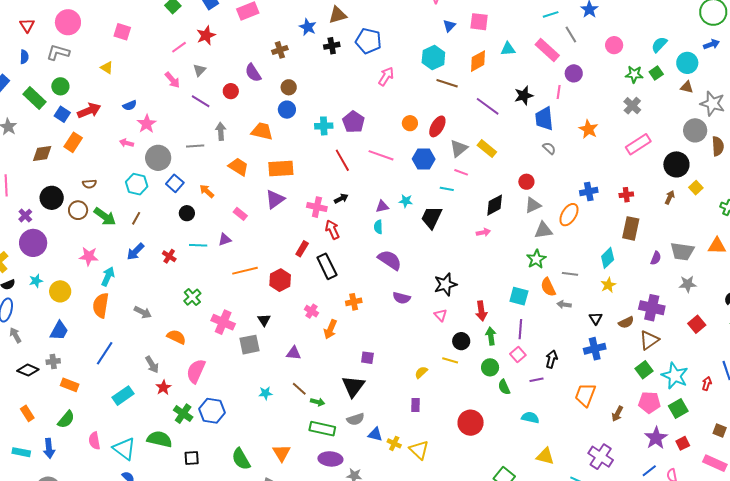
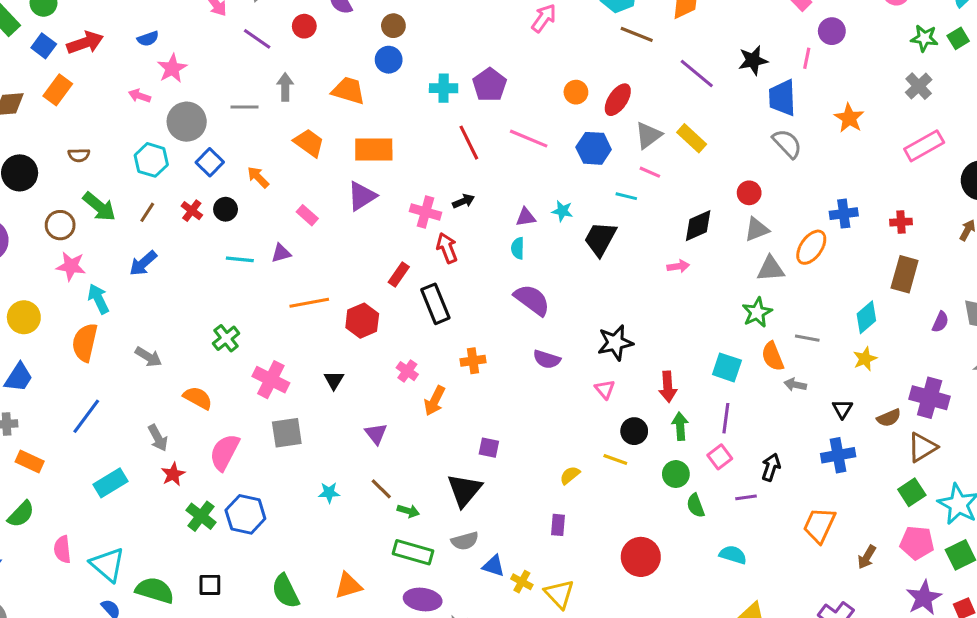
gray semicircle: (549, 148) -> (787, 144), size x1.5
brown circle: (78, 210) -> (60, 225), moved
red cross: (169, 256) -> (192, 211), moved
cyan arrow: (108, 277) -> (98, 299), turned -54
gray square: (249, 345) -> (287, 433), moved
purple triangle: (294, 353) -> (376, 434), turned 42
green semicircle: (160, 439) -> (155, 590), moved
orange triangle: (282, 453) -> (348, 586), turned 42

